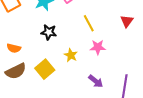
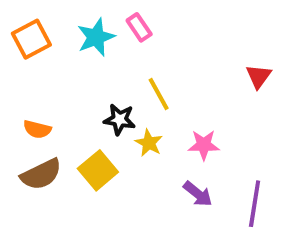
yellow line: (89, 23) -> (159, 94), moved
black star: (49, 32) -> (119, 119), moved
pink star: (98, 47) -> (204, 145), moved

